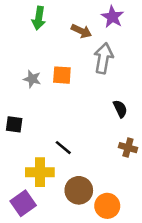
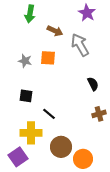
brown arrow: (81, 31) -> (55, 31), moved
gray arrow: (103, 58) -> (80, 45), turned -40
black square: (14, 124) -> (26, 96), moved
brown cross: (128, 148) -> (99, 114), turned -32

